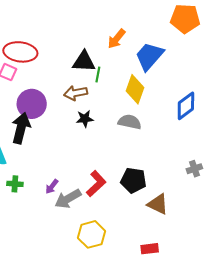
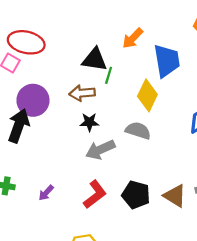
blue trapezoid: (149, 56) -> (167, 61), turned 124
gray arrow: (68, 199) -> (100, 150), moved
brown triangle: (158, 204) -> (175, 196), moved

